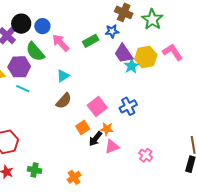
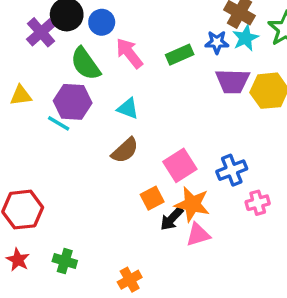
purple trapezoid: (124, 54) -> (233, 81), turned -60
cyan star: (131, 66) -> (245, 38), moved
purple hexagon: (19, 67) -> (73, 102), moved
cyan triangle: (63, 76) -> (128, 109), turned 48
orange star: (107, 129) -> (192, 204), size x1.5
pink cross: (146, 155) -> (258, 203), moved, turned 32

